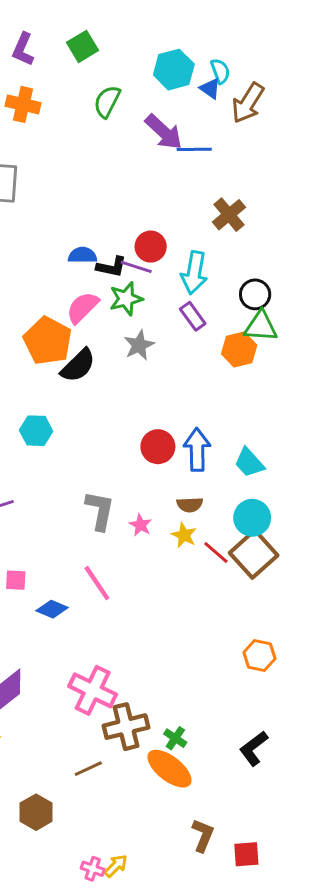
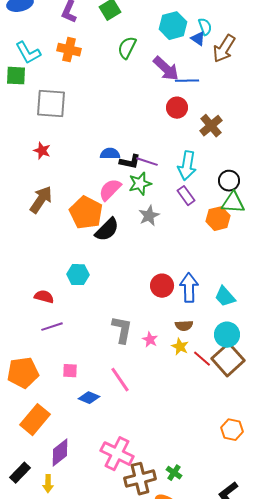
red circle: (151, 247) -> (177, 108), moved
pink square: (16, 580) -> (70, 371), moved
green cross: (175, 738) -> (174, 473), moved

